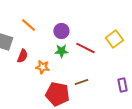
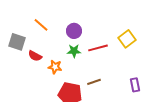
red line: (85, 48) -> (98, 48), turned -42
red semicircle: (22, 56) -> (35, 56), turned 96

